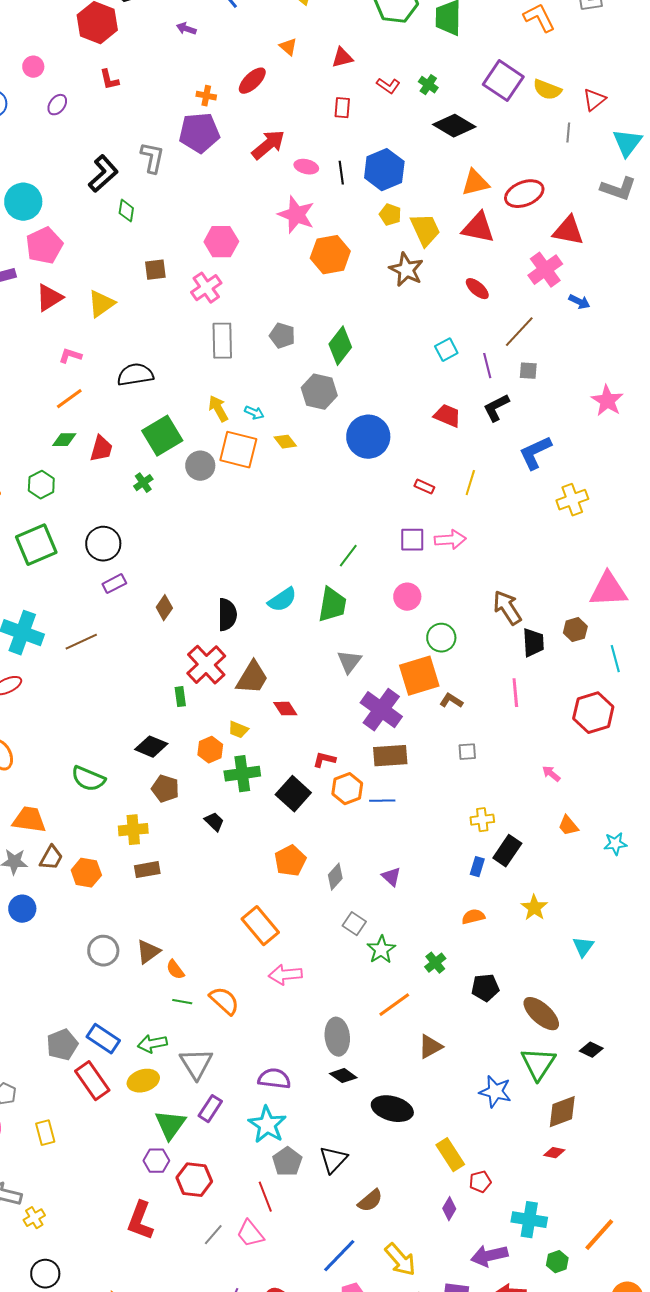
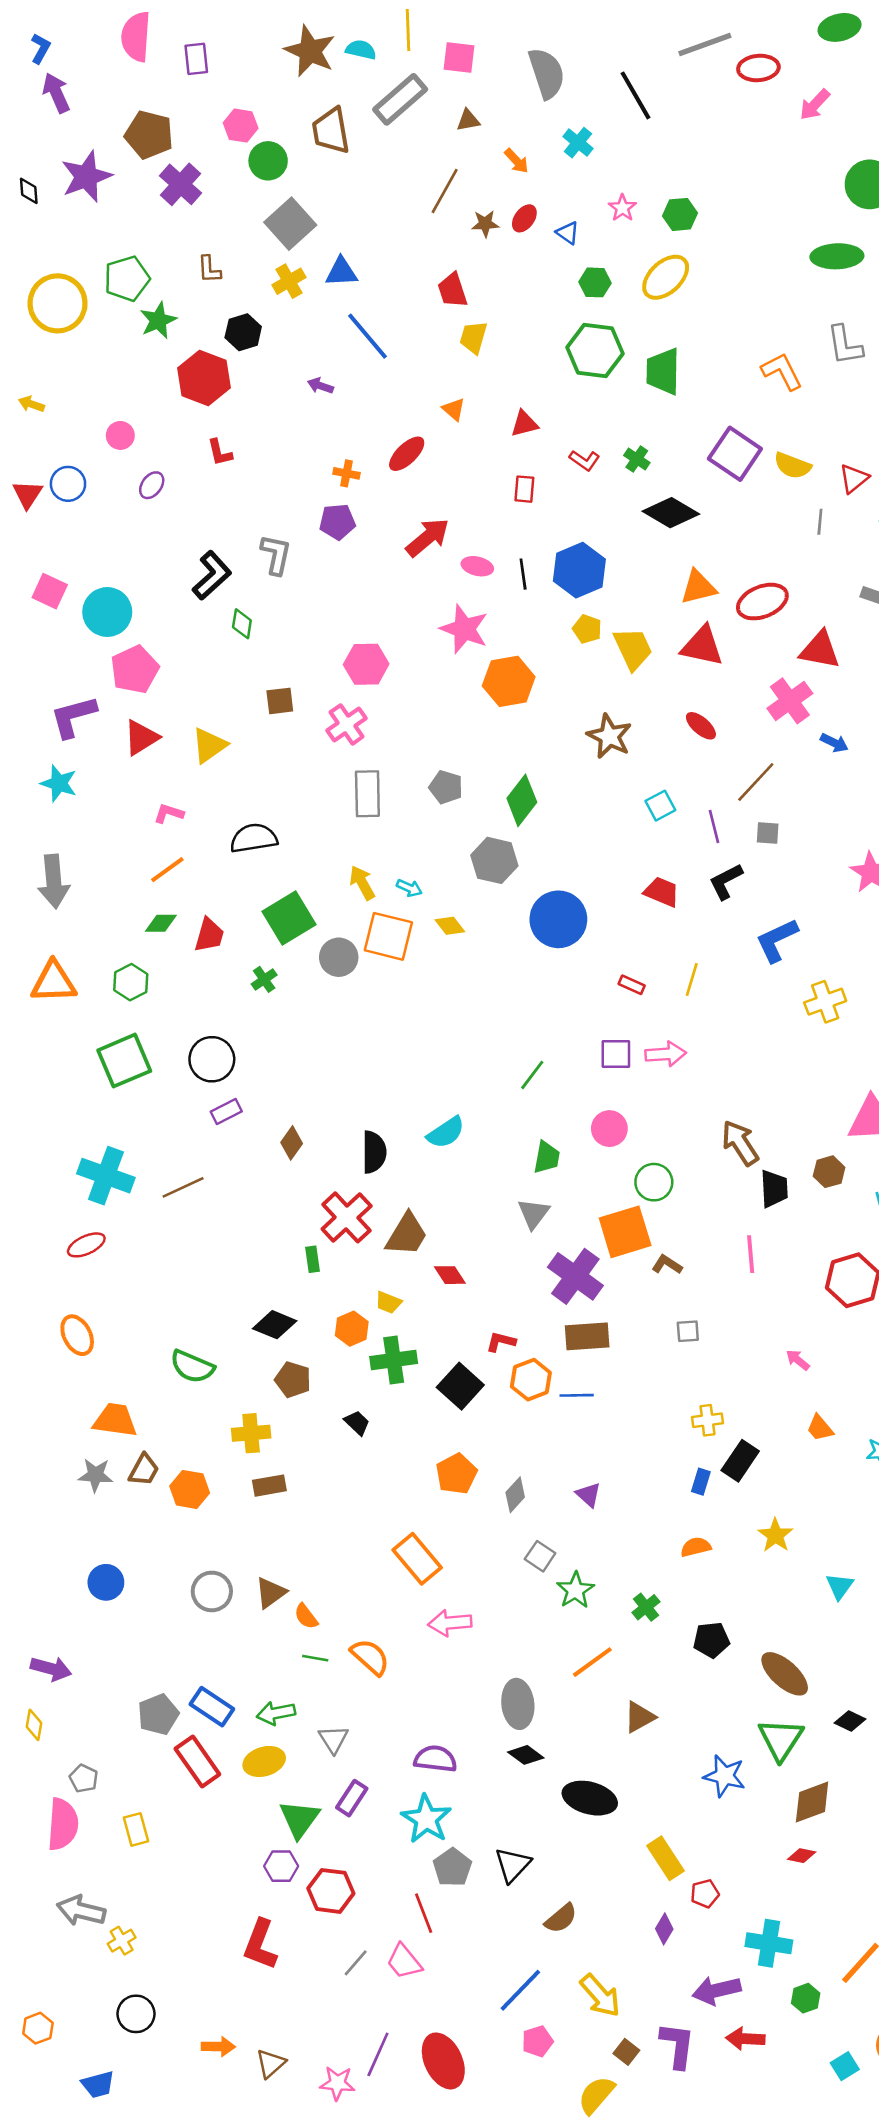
purple pentagon: (199, 133) -> (337, 522), size x0.7
brown star: (406, 270) -> (609, 736), moved
green trapezoid: (332, 605) -> (547, 1157), moved, size x0.7
blue circle: (22, 909) -> (106, 1582), moved
gray triangle: (196, 1064) -> (333, 1739), size x0.7

